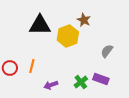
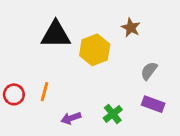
brown star: (84, 20) -> (131, 28), moved
purple rectangle: (101, 79) -> (153, 104), moved

